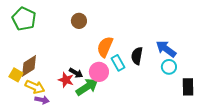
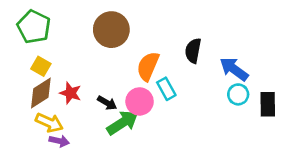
brown circle: (79, 21) -> (111, 30), size x1.6
black semicircle: (137, 56) -> (193, 51), moved
yellow square: (16, 75) -> (41, 66), moved
red star: (66, 80) -> (70, 93), moved
black rectangle: (188, 87) -> (268, 104), moved

